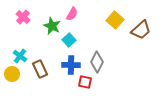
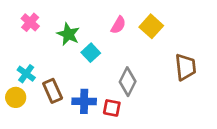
pink semicircle: (72, 14) -> (118, 25), moved
brown trapezoid: (141, 30) -> (186, 67), moved, turned -55
blue cross: (71, 65) -> (84, 101), moved

